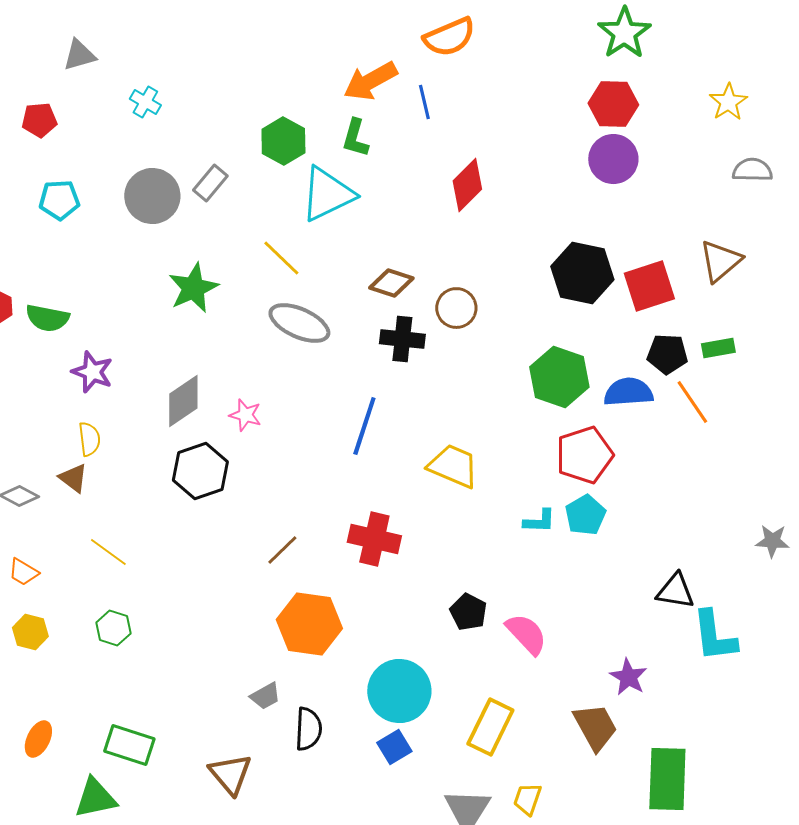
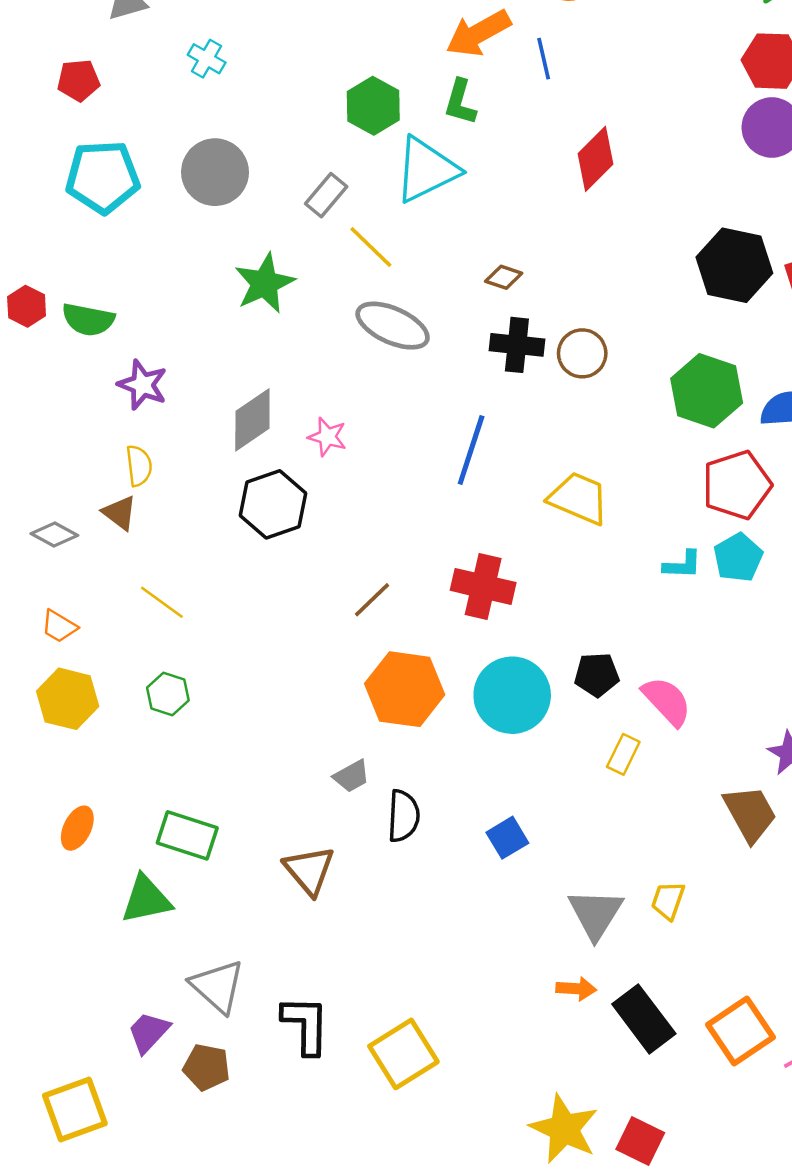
gray rectangle: (210, 183) -> (326, 195), moved
cyan pentagon: (59, 200) -> (103, 177), size x1.5
brown diamond: (391, 283) -> (504, 277), size x0.7
brown circle: (456, 308) -> (582, 353), moved
black pentagon: (468, 612) -> (597, 675), turned -30
yellow hexagon: (30, 632) -> (68, 699), size x1.4
cyan circle: (399, 691) -> (512, 695), moved
yellow rectangle: (490, 727) -> (623, 754), moved, size x0.6

